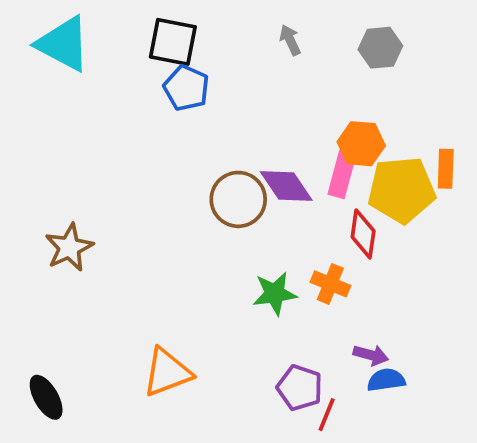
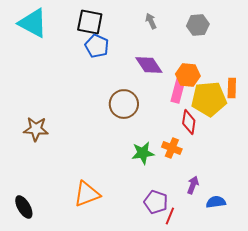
purple diamond: (286, 186) -> (149, 65), moved
brown star: (69, 247) -> (36, 129), turned 30
purple arrow: (371, 355) -> (193, 185), turned -84
blue semicircle: (386, 380) -> (216, 202), moved

